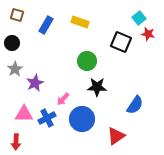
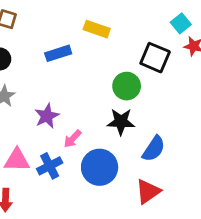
blue rectangle: (46, 25) -> (58, 53), moved, turned 42
green circle: (87, 61) -> (127, 86), moved
purple star: (35, 83) -> (47, 116), moved
blue semicircle: (135, 105) -> (154, 149), moved

